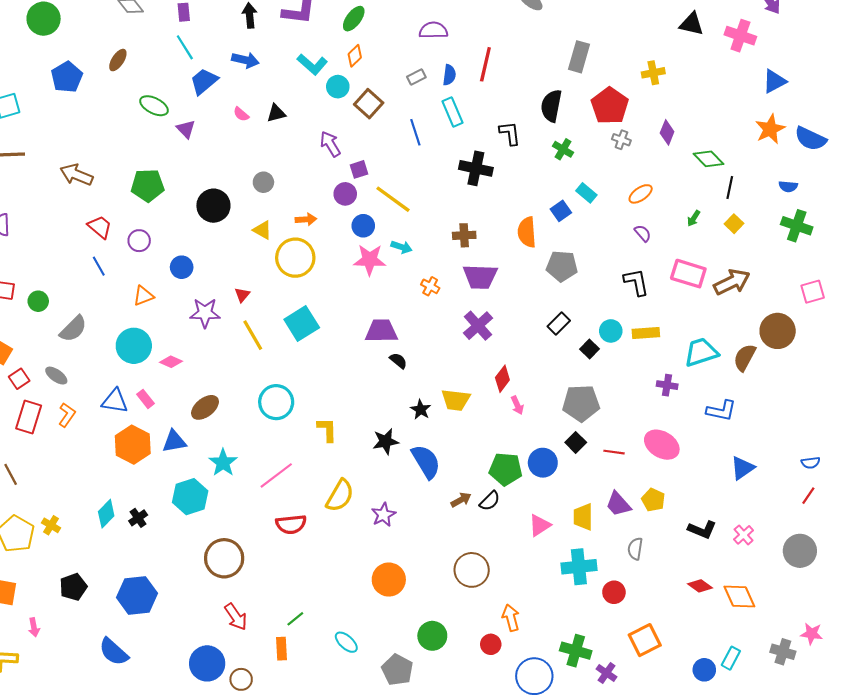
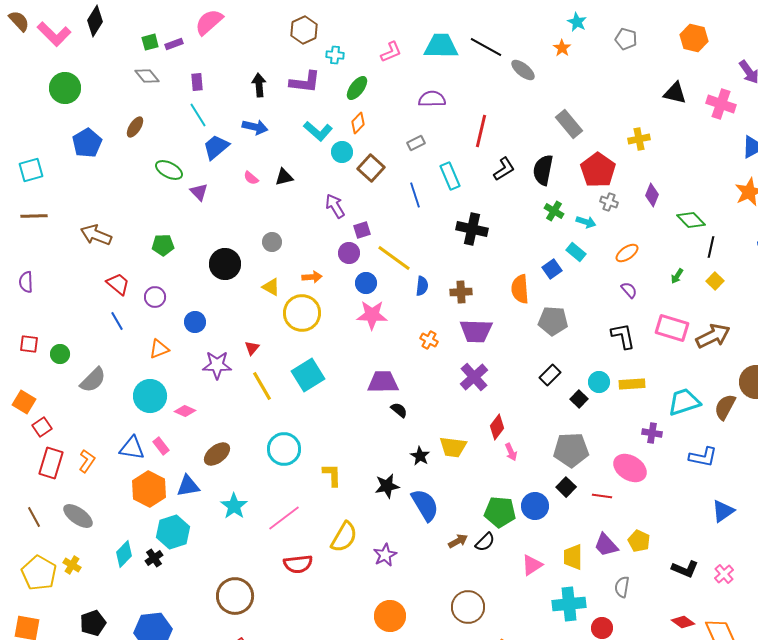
gray rectangle: (579, 57) -> (569, 124), turned -56
blue semicircle: (449, 75) -> (422, 286), moved
black L-shape: (510, 133) -> (504, 169), moved, turned 65
green pentagon: (148, 185) -> (163, 245), size x0.7
cyan arrow: (402, 247) -> (586, 222), moved
gray ellipse: (56, 376) -> (78, 516), moved, size x1.4
pink ellipse: (662, 445) -> (630, 468), moved
cyan hexagon: (190, 497) -> (173, 532), moved

